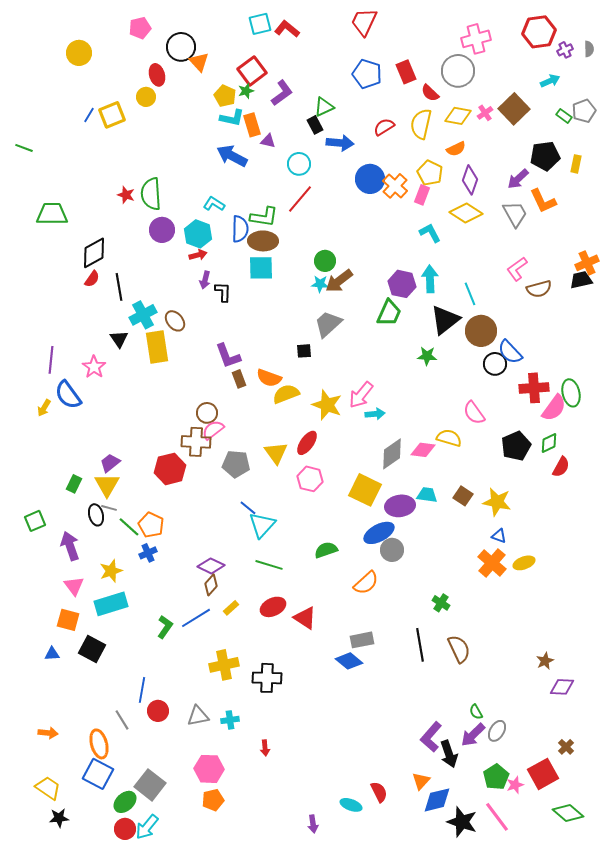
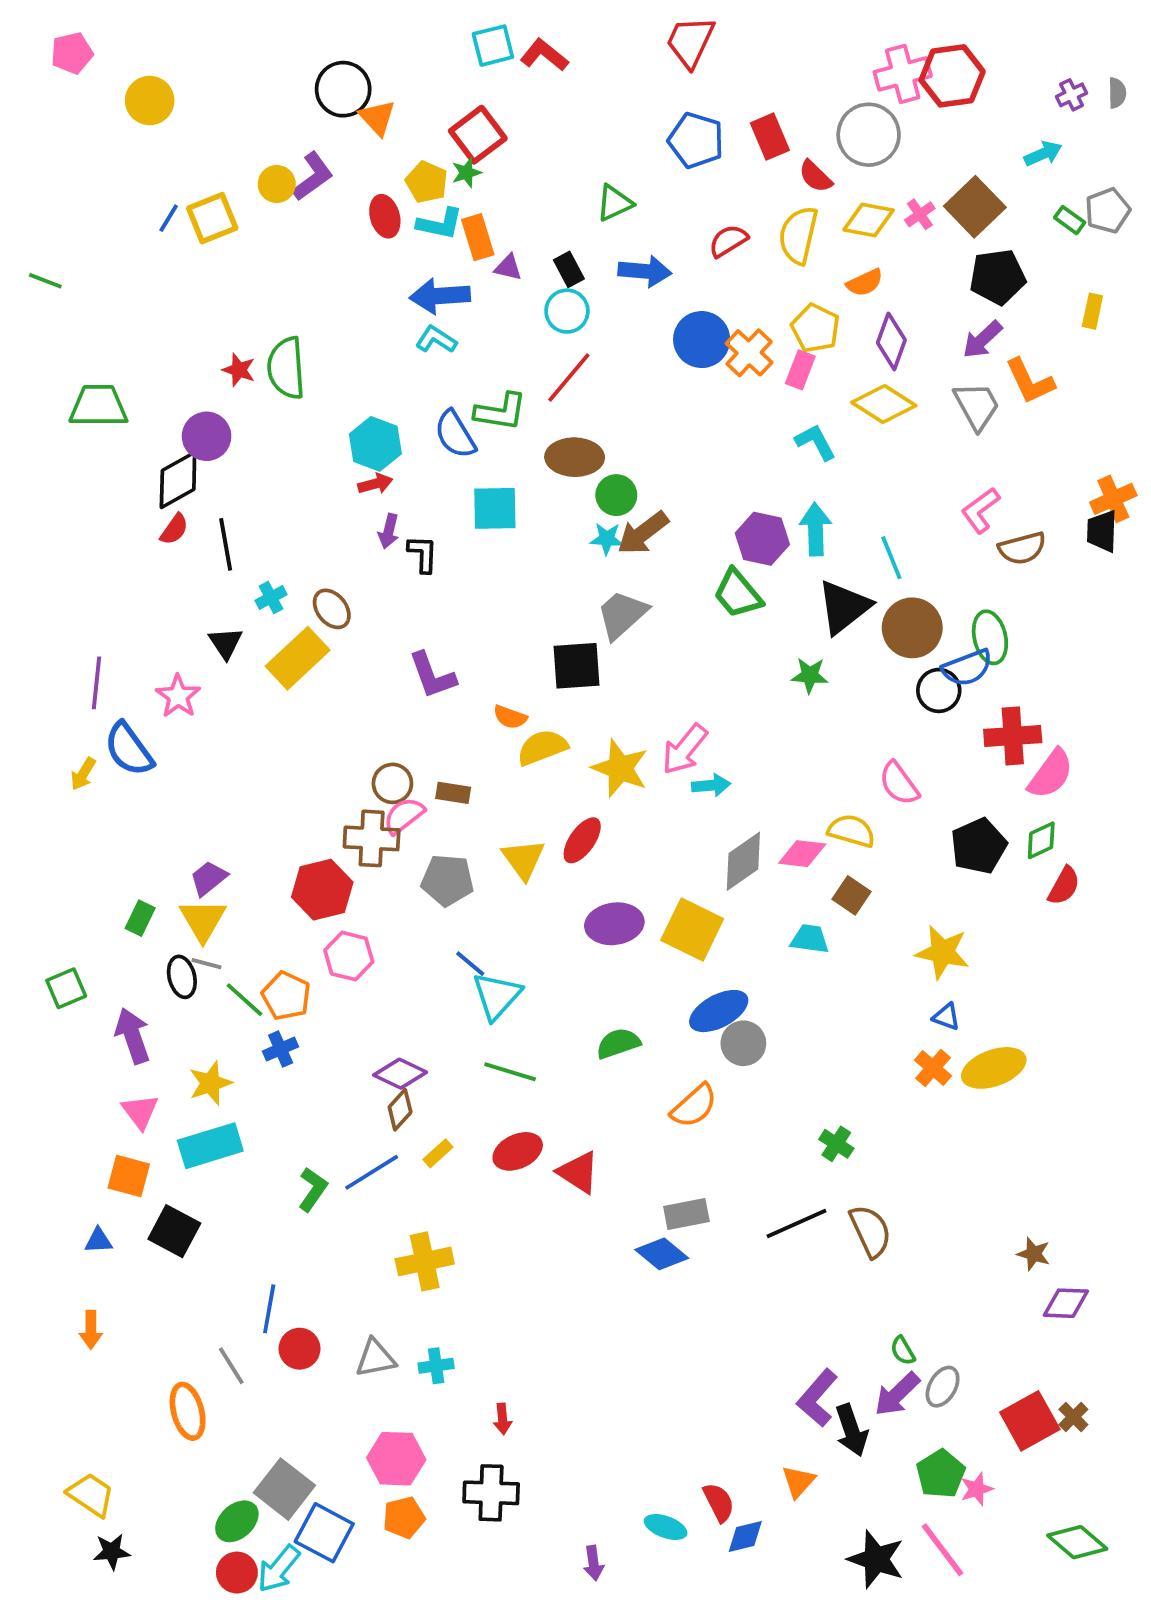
pink pentagon: (140, 28) -> (72, 53), moved
red hexagon: (539, 32) -> (952, 76), moved
red ellipse: (157, 75) -> (385, 216), moved
purple L-shape: (282, 93) -> (313, 176), moved
black rectangle: (315, 125) -> (569, 269), moved
blue arrow: (232, 156) -> (440, 296), turned -32
black pentagon: (545, 156) -> (998, 277), moved
cyan L-shape: (214, 204) -> (436, 340), moved
blue semicircle: (240, 229) -> (455, 434), turned 148
purple circle: (162, 230) -> (207, 436), moved
brown ellipse: (263, 241) -> (575, 457), moved
black trapezoid: (581, 280) -> (1102, 531), turned -75
green trapezoid: (389, 313) -> (738, 594), turned 116
cyan cross: (143, 315) -> (271, 598), size x0.6
yellow rectangle: (157, 347) -> (298, 658), turned 56
black square: (304, 351) -> (576, 666), size x1.8
blue semicircle: (510, 352) -> (967, 668), turned -68
orange semicircle: (269, 378) -> (510, 717), size x0.7
brown rectangle: (239, 379) -> (453, 793), moved, turned -60
green ellipse: (571, 393) -> (990, 637), moved
pink hexagon: (310, 479) -> (349, 956), moved
brown square: (463, 496) -> (851, 895), moved
purple ellipse: (400, 506) -> (614, 924), moved
orange cross: (492, 563) -> (933, 1068), size x0.7
yellow ellipse: (524, 563) -> (994, 1068), size x1.5
black line: (420, 645) -> (796, 1223), turned 76
brown star: (545, 661) -> (1034, 1254), turned -30
black cross: (267, 678) -> (491, 1493), moved
orange arrow: (48, 733) -> (91, 1330), moved, turned 84
blue square: (98, 774) -> (324, 1533), moved
red square: (543, 774) -> (1030, 1421), moved
blue diamond: (437, 800) -> (745, 1536), moved, size x0.7

